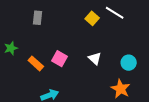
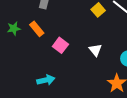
orange rectangle: (36, 63) -> (37, 29), moved

